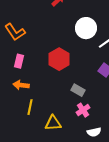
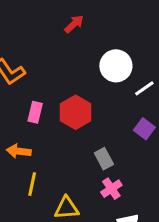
pink rectangle: (19, 61) -> (35, 112), moved
gray rectangle: (78, 90) -> (104, 159), turned 32

